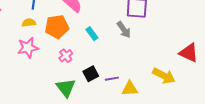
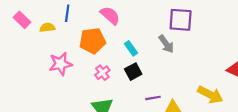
yellow semicircle: (29, 23) -> (47, 28), moved
black square: (91, 74) -> (133, 72), moved

